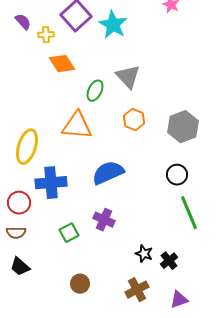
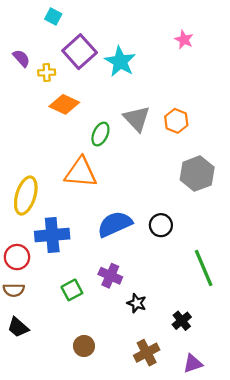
orange diamond: (62, 64) -> (64, 104), turned -32
orange hexagon: (134, 120) -> (176, 121), moved
black circle: (177, 175) -> (161, 225), moved
black star: (144, 254) -> (137, 303), moved

